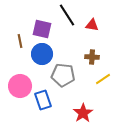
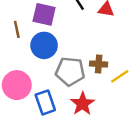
brown cross: (92, 57) -> (99, 64), moved
red star: (83, 113) -> (82, 104), moved

